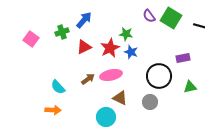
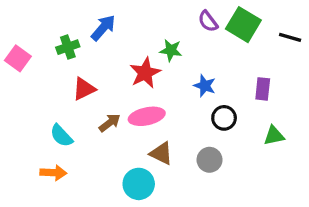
red triangle: (84, 47) -> (84, 89), moved
blue star: (131, 52) -> (205, 86), moved
purple rectangle: (183, 58) -> (263, 89), turned -72
black circle: (159, 76) -> (224, 118), size x0.6

